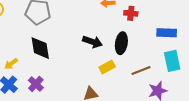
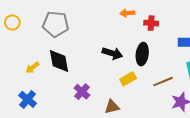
yellow arrow: (11, 64) -> (32, 68), moved
purple cross: (36, 84) -> (82, 92), moved

